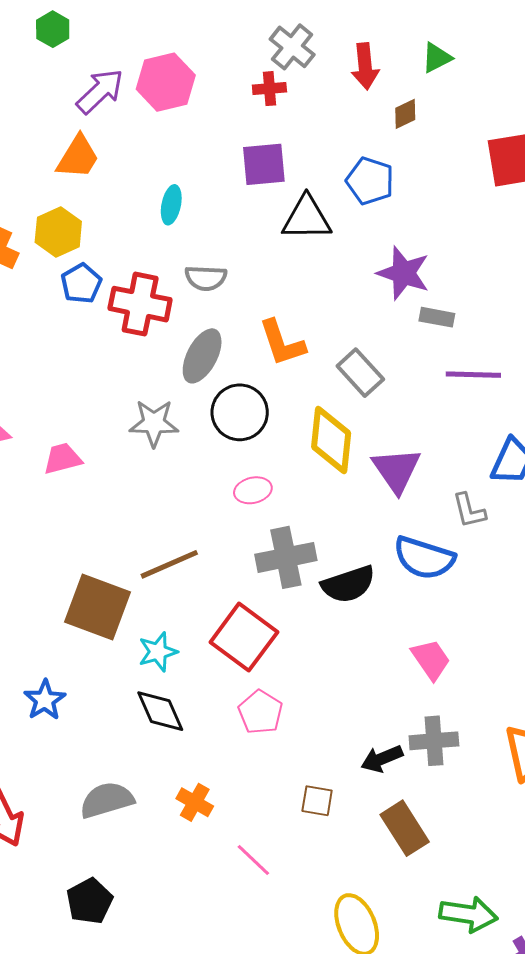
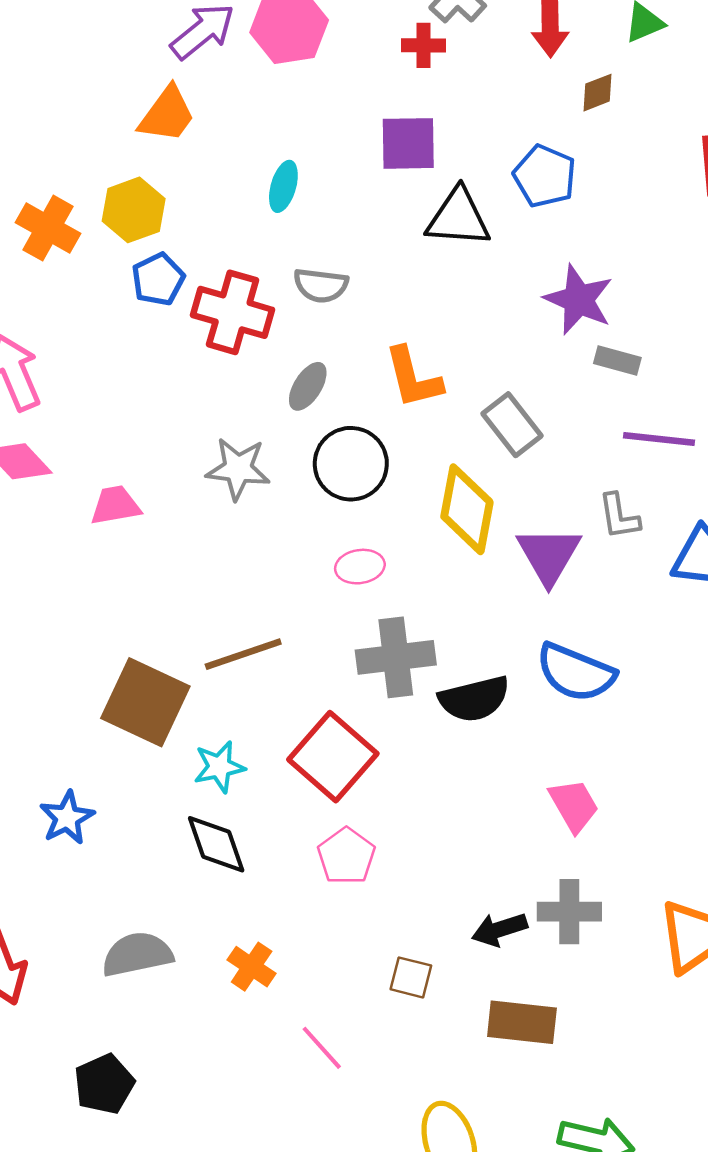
gray ellipse: (202, 356) -> (308, 386), size x0.7
gray L-shape: (469, 511) -> (619, 516), moved
brown rectangle: (405, 828) -> (522, 1022), turned -56

